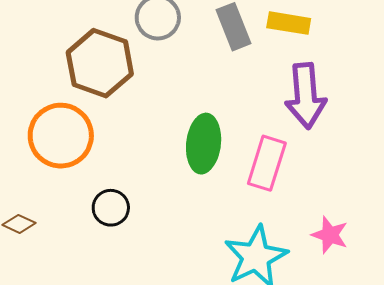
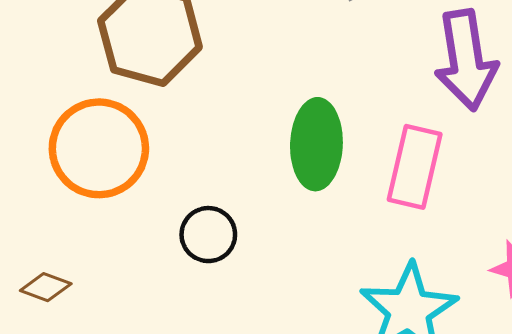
black circle: (111, 208) -> (208, 235), moved

